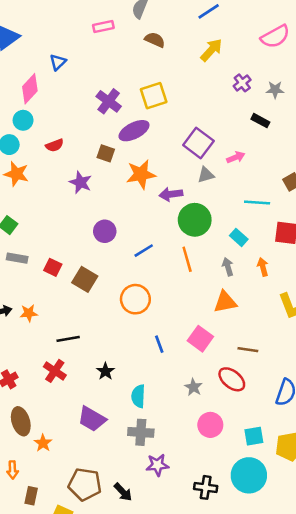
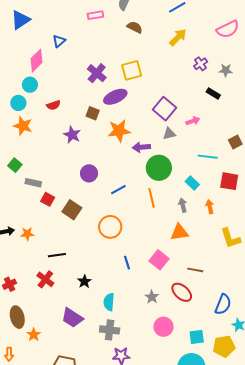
gray rectangle: (17, 258) -> (33, 183), moved

